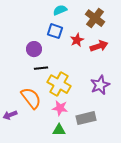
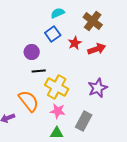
blue square: (55, 31) -> (53, 34), turned 35
gray rectangle: (86, 118) -> (84, 121), turned -48

